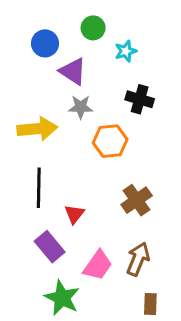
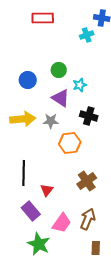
purple triangle: (73, 71) -> (61, 98), moved
yellow arrow: (37, 129) -> (23, 119), moved

